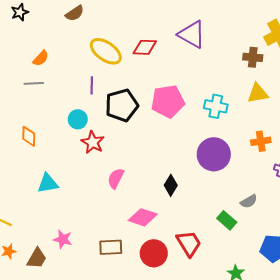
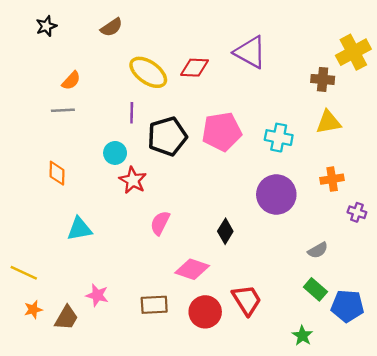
green rectangle: (227, 220) -> (315, 289), moved

